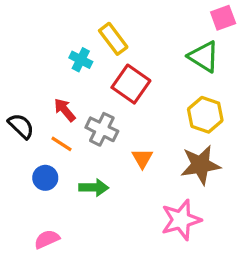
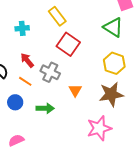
cyan cross: (81, 60) -> (22, 28), moved, turned -32

